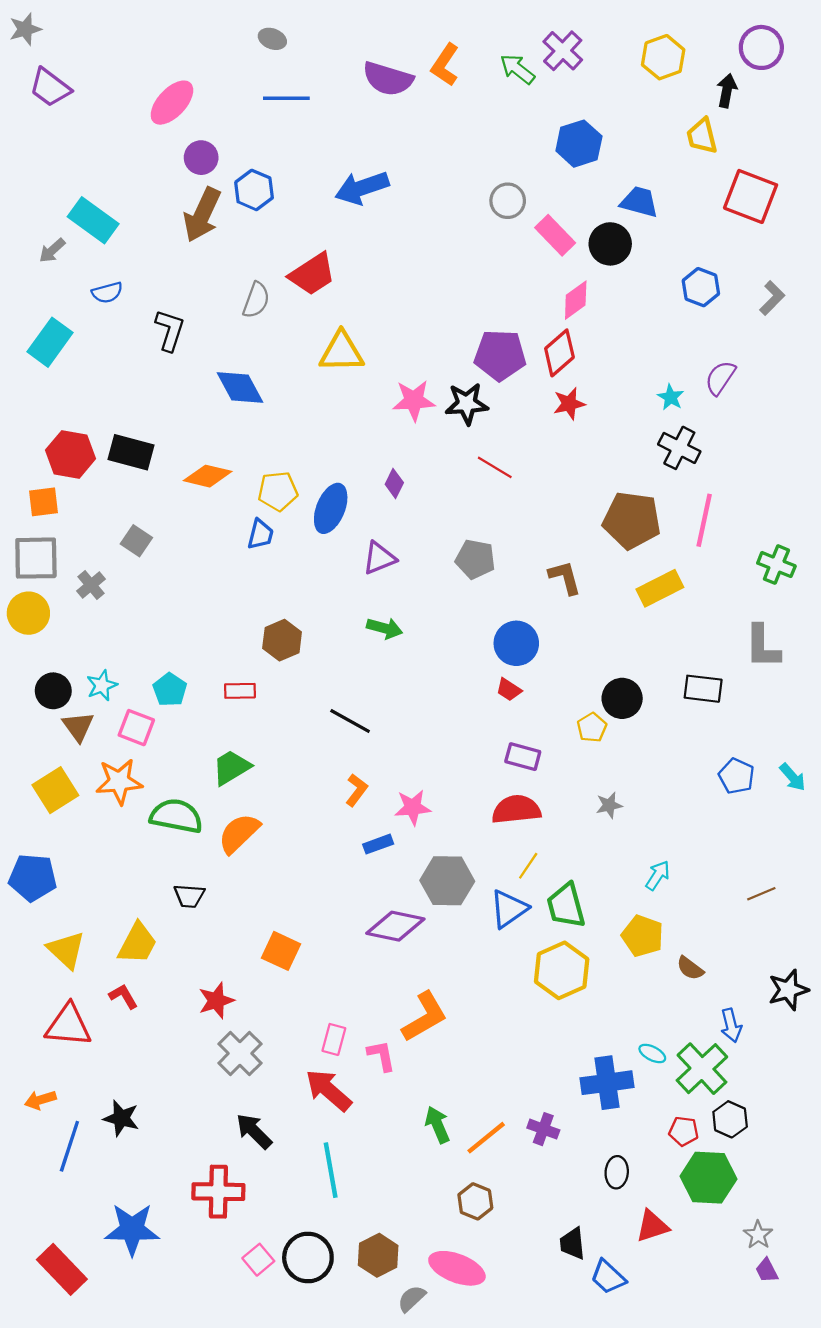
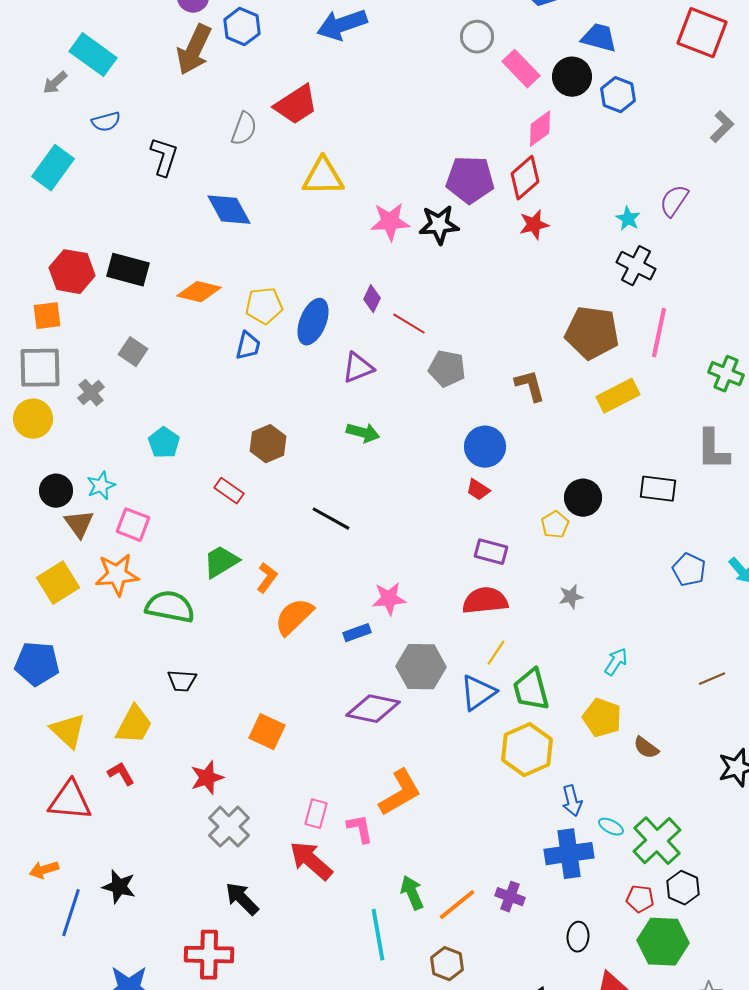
blue hexagon: (701, 287) -> (618, 95), moved
red line: (495, 467) -> (409, 324), moved
cyan pentagon: (170, 690) -> (164, 443), moved
red rectangle: (240, 691) -> (229, 491), turned 36
orange L-shape: (357, 790) -> (267, 578), moved
orange semicircle: (239, 833) -> (294, 617), moved
blue arrow: (731, 1025) -> (572, 801), moved
cyan line: (331, 1170) -> (378, 935), moved

